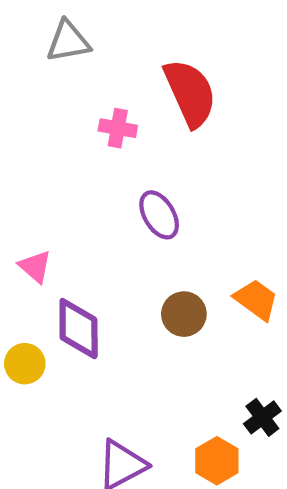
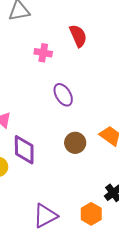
red semicircle: (190, 93) -> (78, 36), size x0.7

